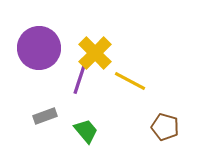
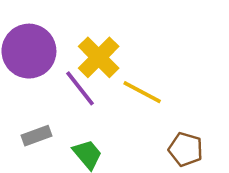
purple line: (80, 78) -> (80, 88), turned -56

